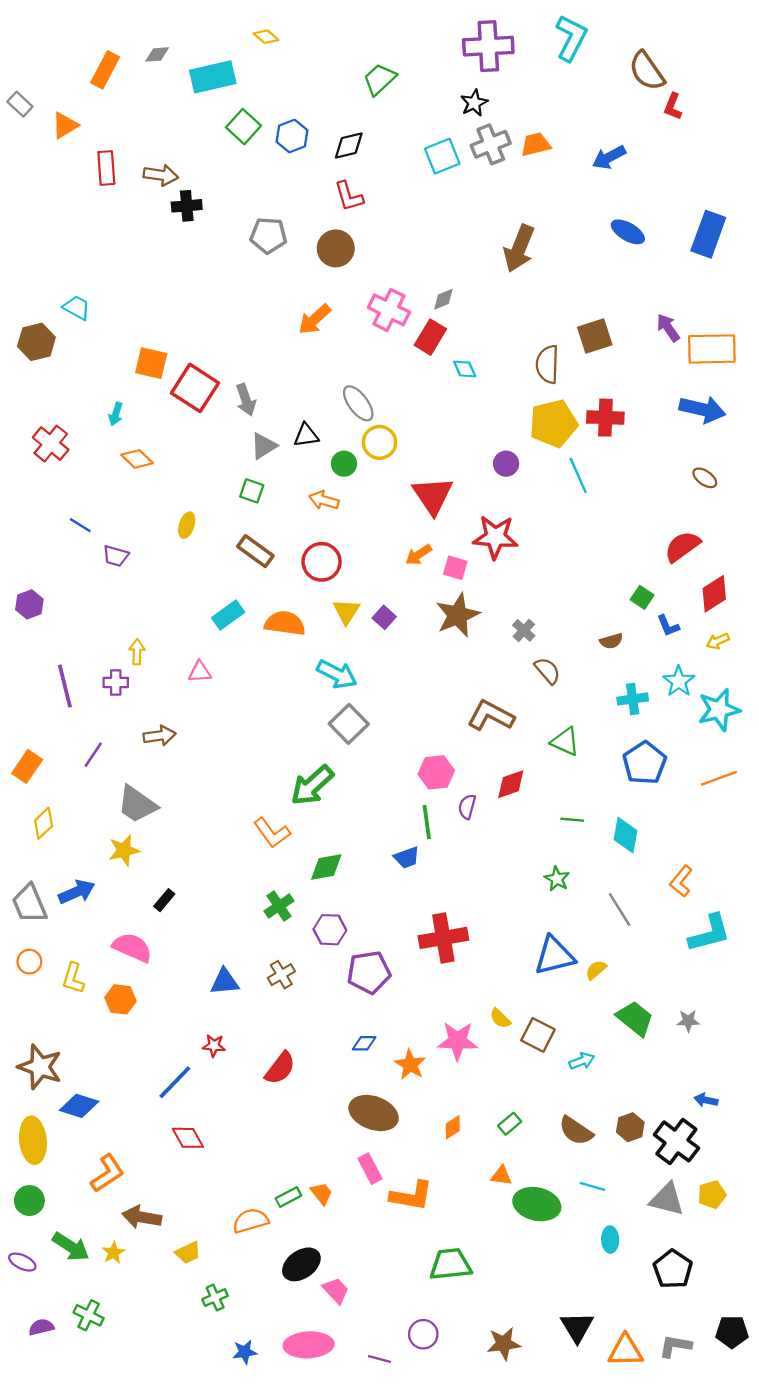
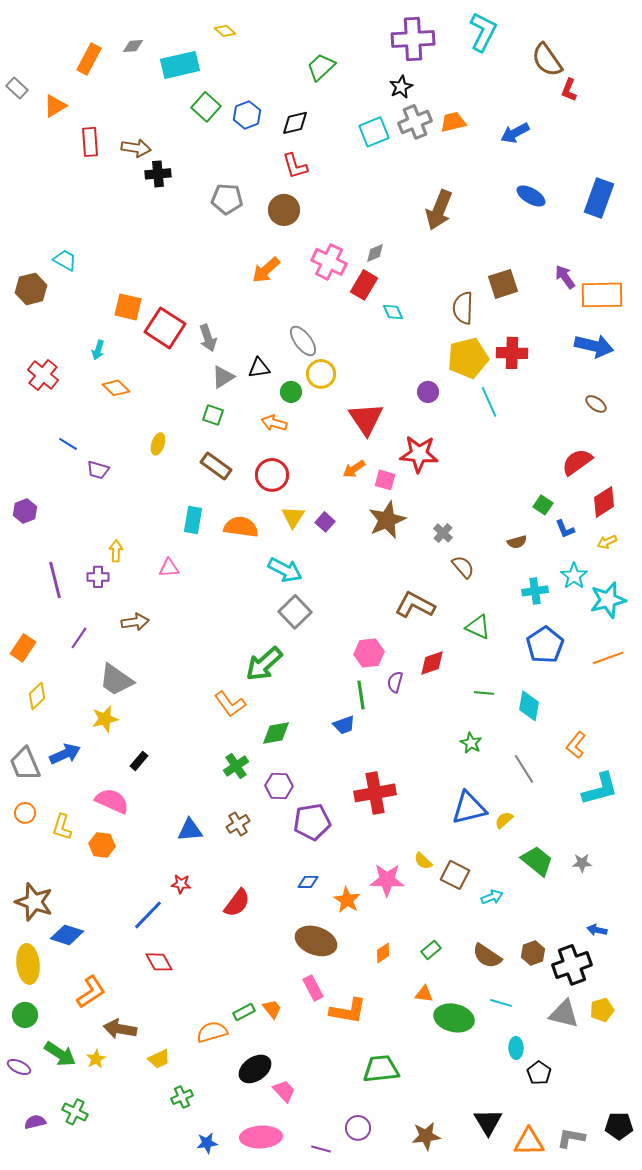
cyan rectangle: (228, 615) -> (193, 520), turned -44
black cross: (676, 1141) -> (572, 965), turned 33
black pentagon: (673, 1269) -> (539, 1073), moved, size x0.7

